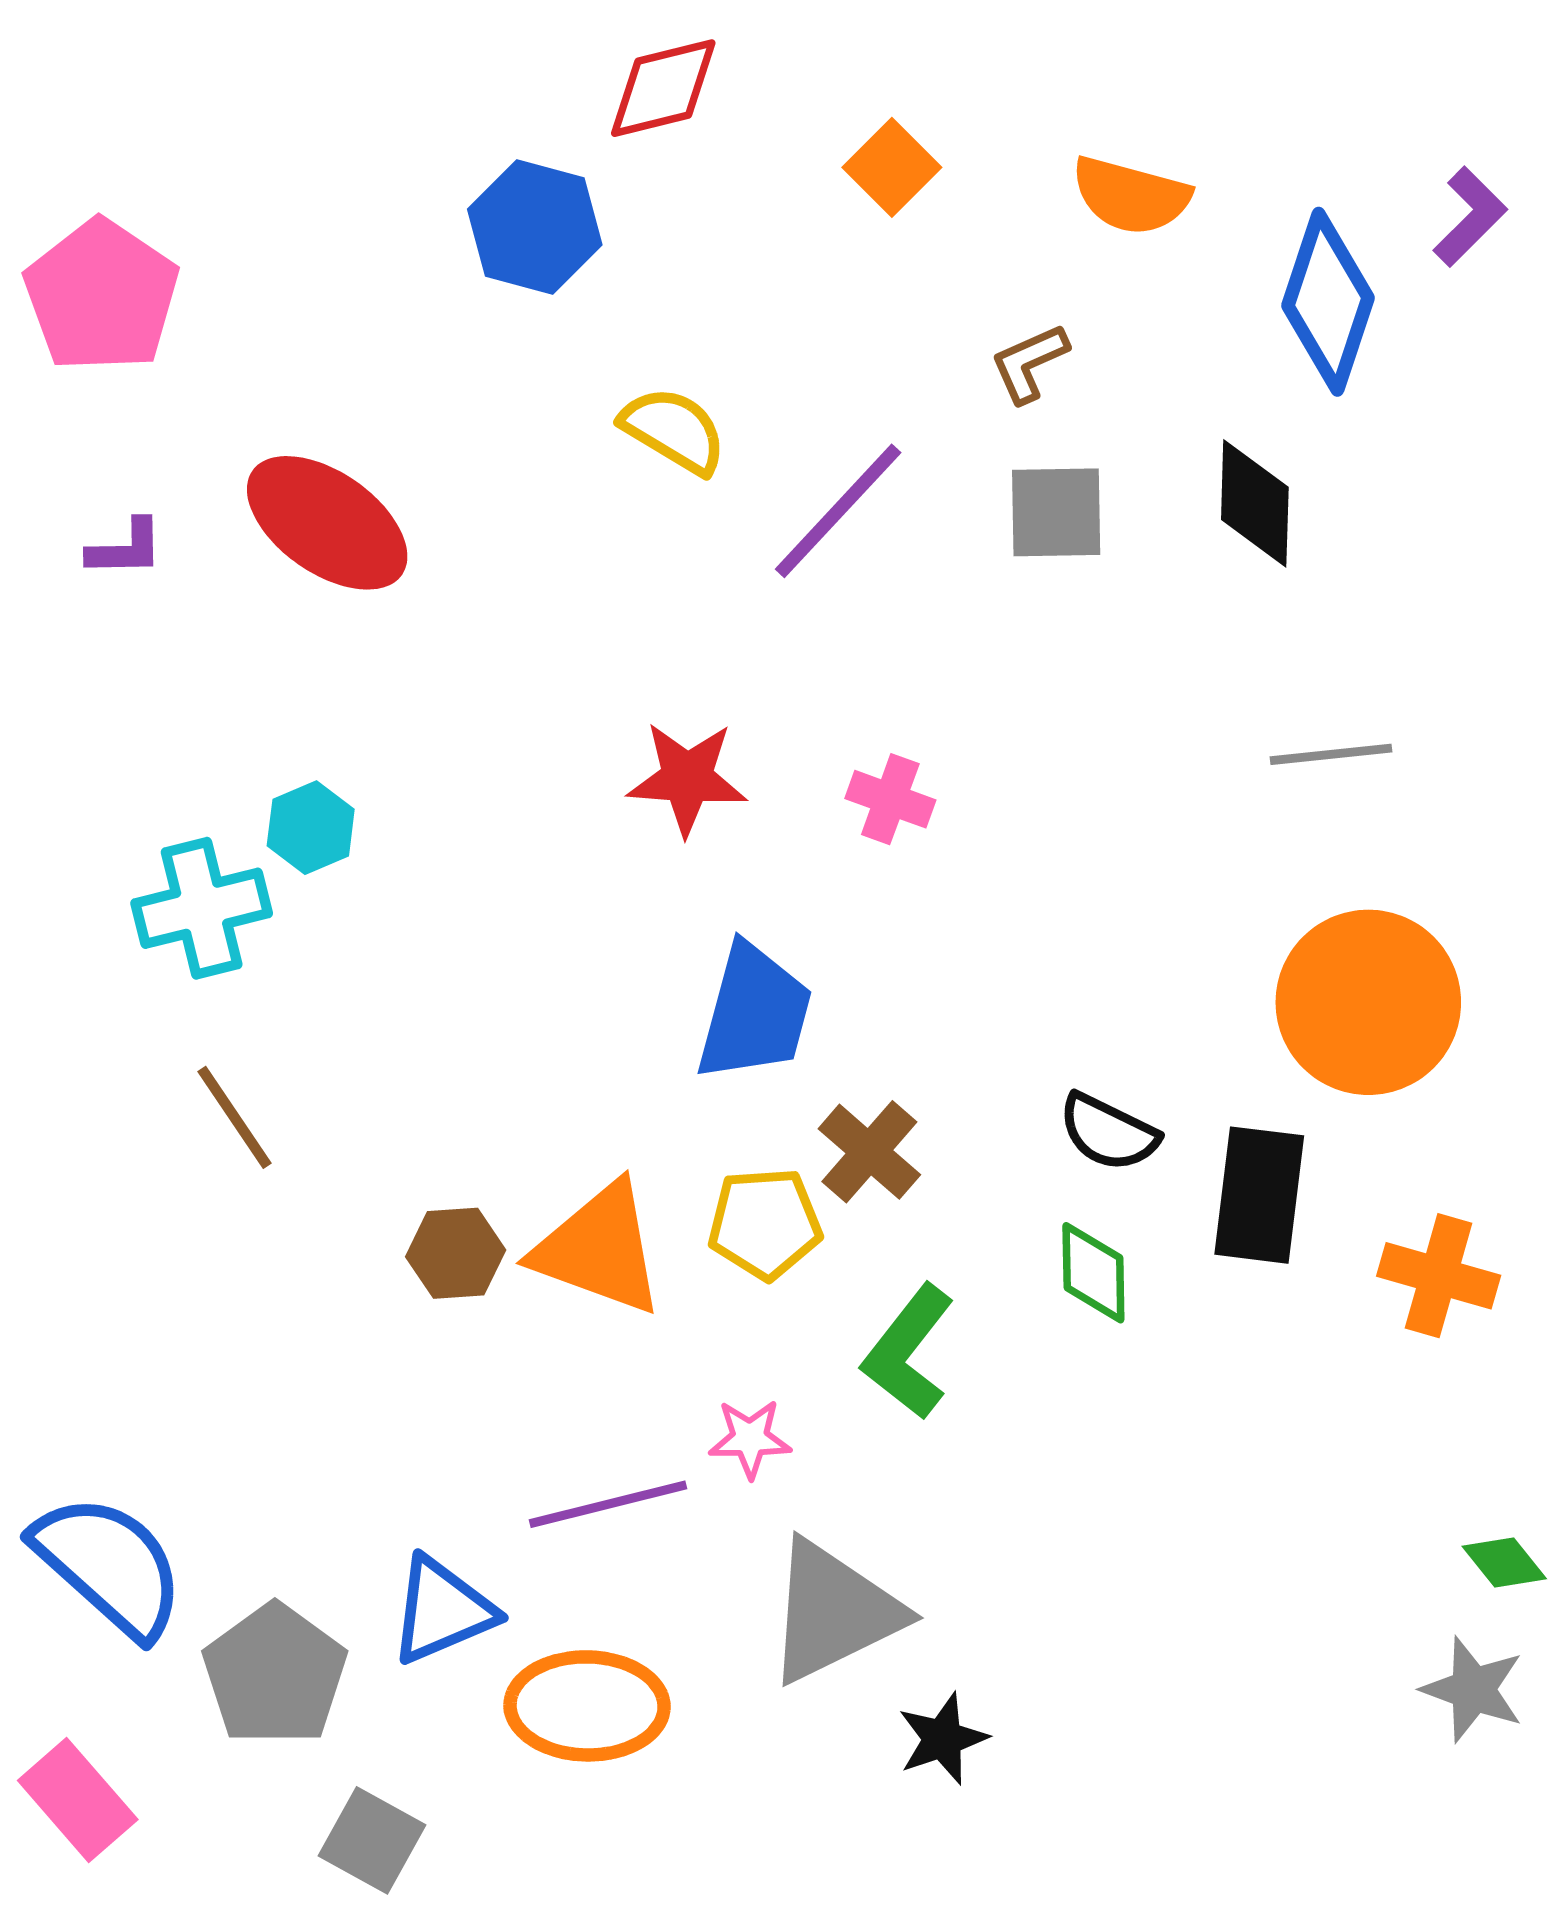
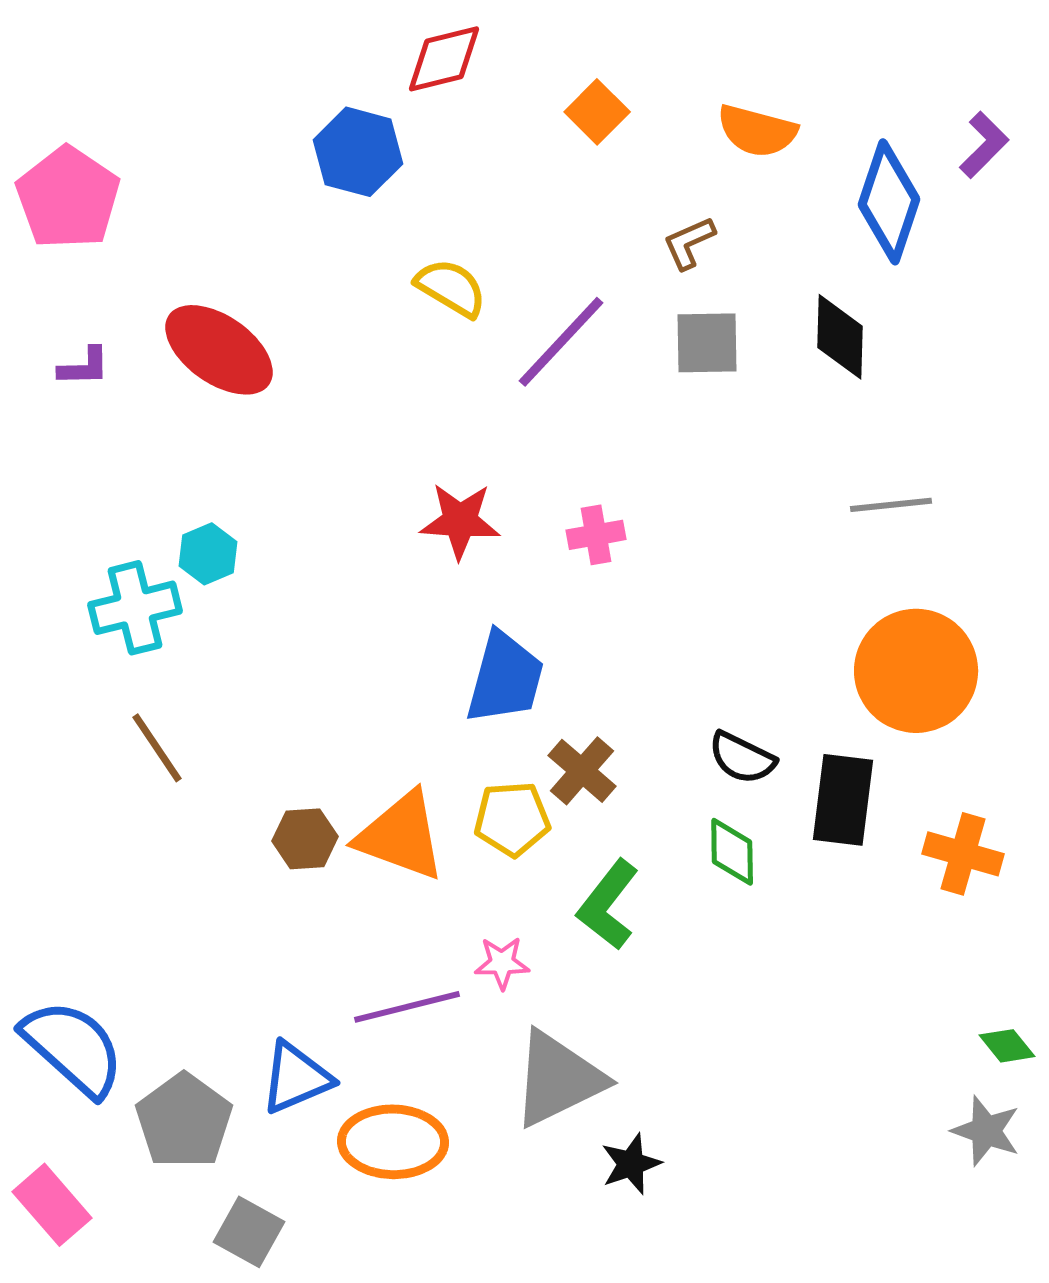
pink cross: (890, 799) -> (596, 535), turned -30

